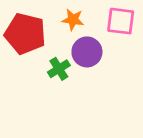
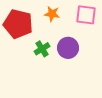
purple circle: (87, 52) -> (68, 48), moved

